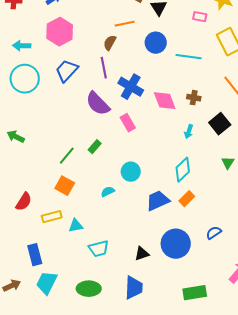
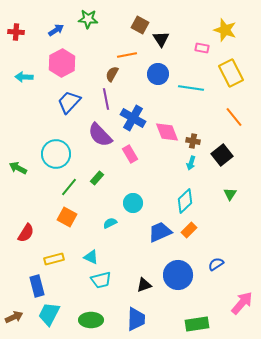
cyan circle: (25, 79) -> (56, 154), moved
brown cross: (194, 98) -> (193, 141), moved
yellow rectangle: (52, 217) -> (54, 259), moved
cyan triangle: (76, 226) -> (91, 257), moved, turned 35

